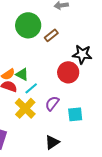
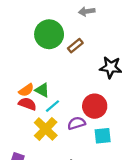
red circle: (68, 72) -> (95, 106), moved
purple semicircle: (52, 103) -> (76, 123), turned 35

